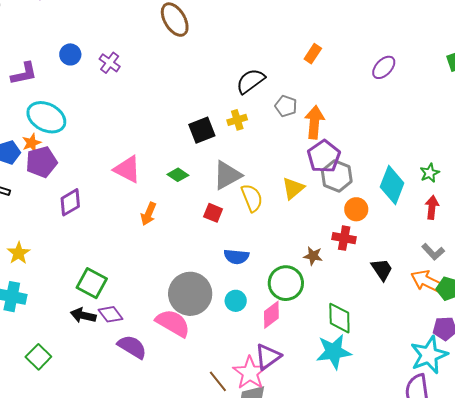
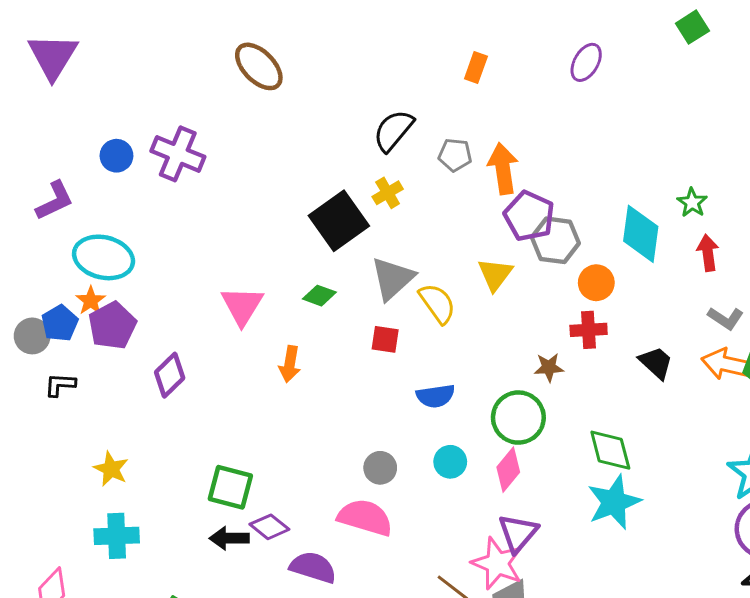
purple cross: (110, 63) -> (178, 154), size x1.6
black square: (202, 130) -> (339, 221), size x1.4
pink triangle: (127, 169) -> (242, 306), turned 48
gray circle: (190, 294) -> (380, 468), size x0.5

